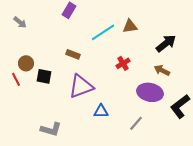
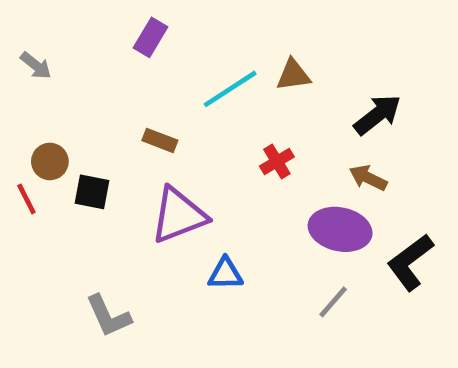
gray line: (136, 123) -> (333, 302), moved
gray L-shape: (51, 129) -> (108, 316), turned 50

